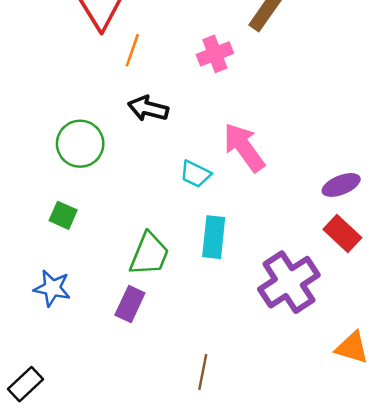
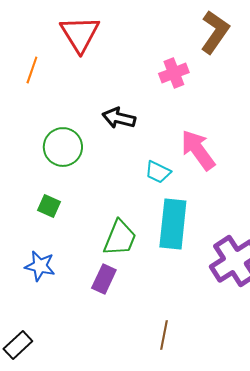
orange line: (132, 50) -> (32, 70), moved
cyan rectangle: (214, 237) -> (173, 224), size x1.4

